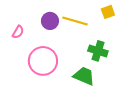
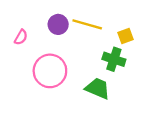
yellow square: (108, 12) -> (126, 36), moved

